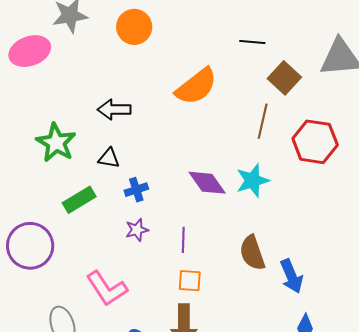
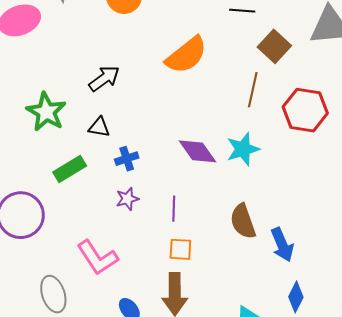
black arrow: (114, 109) -> (104, 79), turned 144

